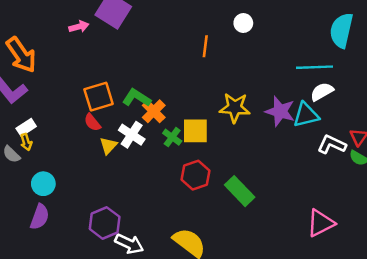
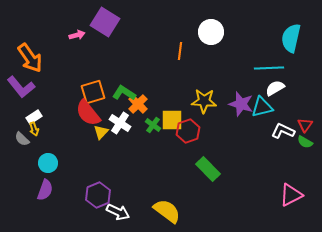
white circle: (243, 23) -> (211, 32), size x1.6
red semicircle: (92, 122) -> (88, 113), size x1.8
red hexagon: (195, 175) -> (188, 131), moved
pink triangle: (321, 223) -> (291, 195), moved

